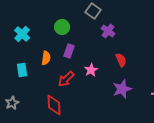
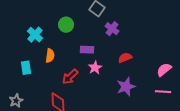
cyan cross: (22, 34) -> (35, 35), moved
purple rectangle: (69, 51) -> (87, 50), moved, turned 72
red semicircle: (121, 60) -> (125, 58), turned -88

